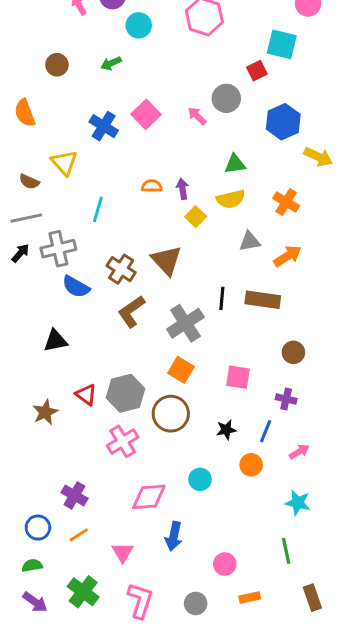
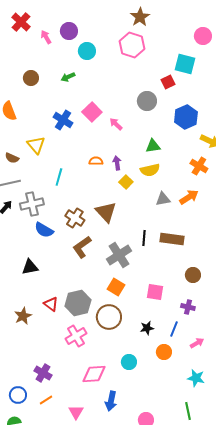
pink arrow: (197, 116) -> (116, 124), moved
orange cross: (286, 202) -> (199, 166), moved
orange arrow: (288, 256) -> (189, 197), moved

